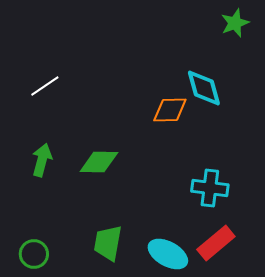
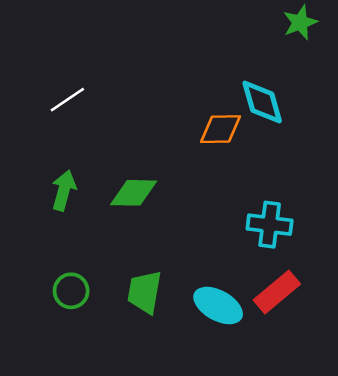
green circle: (34, 254) -> (71, 291), moved

